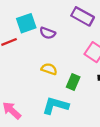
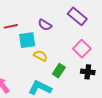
cyan square: (26, 23) -> (27, 40), moved

